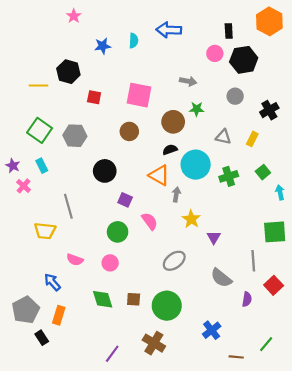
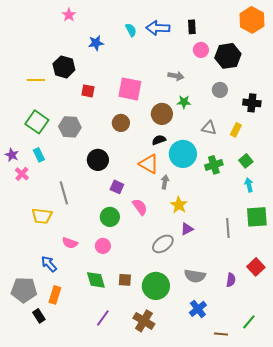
black rectangle: (229, 31) -> (192, 27), moved
cyan semicircle: (134, 41) -> (131, 30), moved, turned -32
black cross: (269, 110) -> (252, 103), turned 36
cyan arrow: (280, 192) -> (249, 185), moved
purple triangle: (214, 237) -> (187, 229), moved, turned 32
gray line: (253, 261) -> (228, 228), moved
gray semicircle: (221, 278) -> (195, 276), moved, turned -30
gray pentagon: (26, 310) -> (24, 290), turned 30
purple line: (112, 354) -> (103, 318), moved

